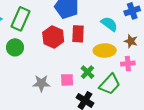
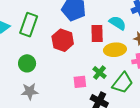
red rectangle: (78, 34) -> (97, 33), moved
green circle: (15, 47) -> (27, 63), moved
gray star: (41, 83) -> (30, 91), moved

